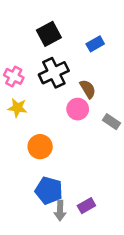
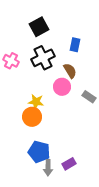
blue rectangle: (95, 44) -> (75, 45), moved, turned -48
yellow star: (18, 108) -> (36, 102), moved

